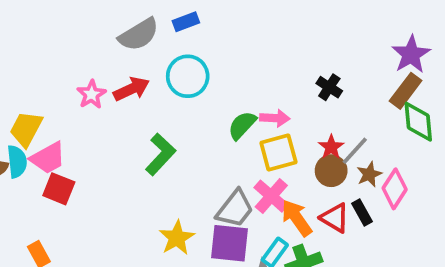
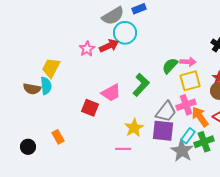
cyan circle: (188, 76) -> (125, 33), moved
green L-shape: (160, 154) -> (141, 85), moved
pink trapezoid: (48, 158) -> (111, 93), moved
red square: (59, 189) -> (90, 108), moved
pink cross: (271, 196) -> (186, 105), turned 30

